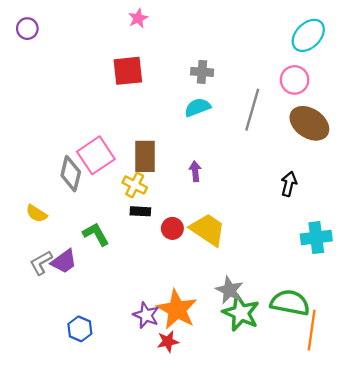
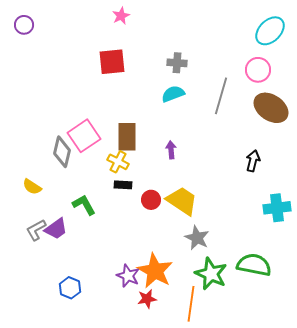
gray star: (229, 290) -> (197, 238), moved
orange line: (312, 330) -> (191, 304), moved

